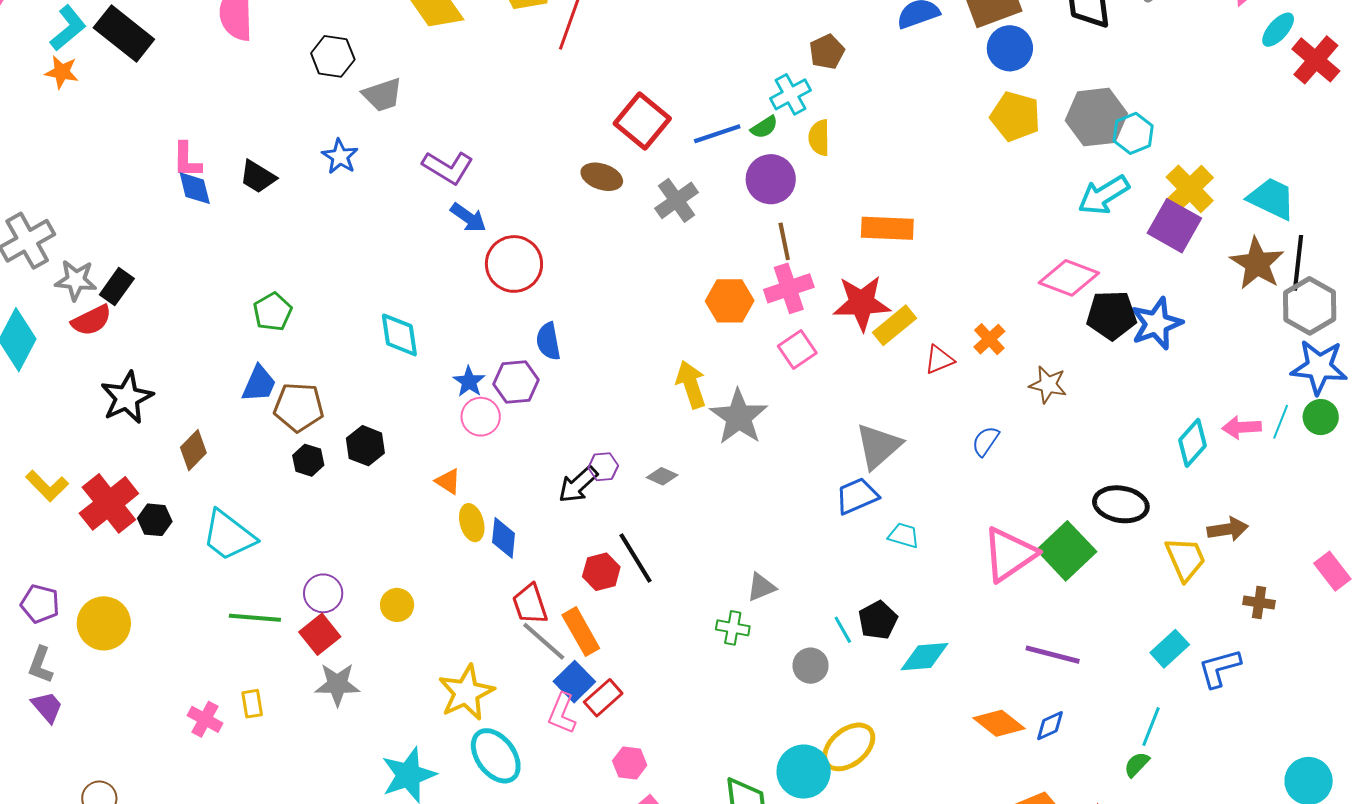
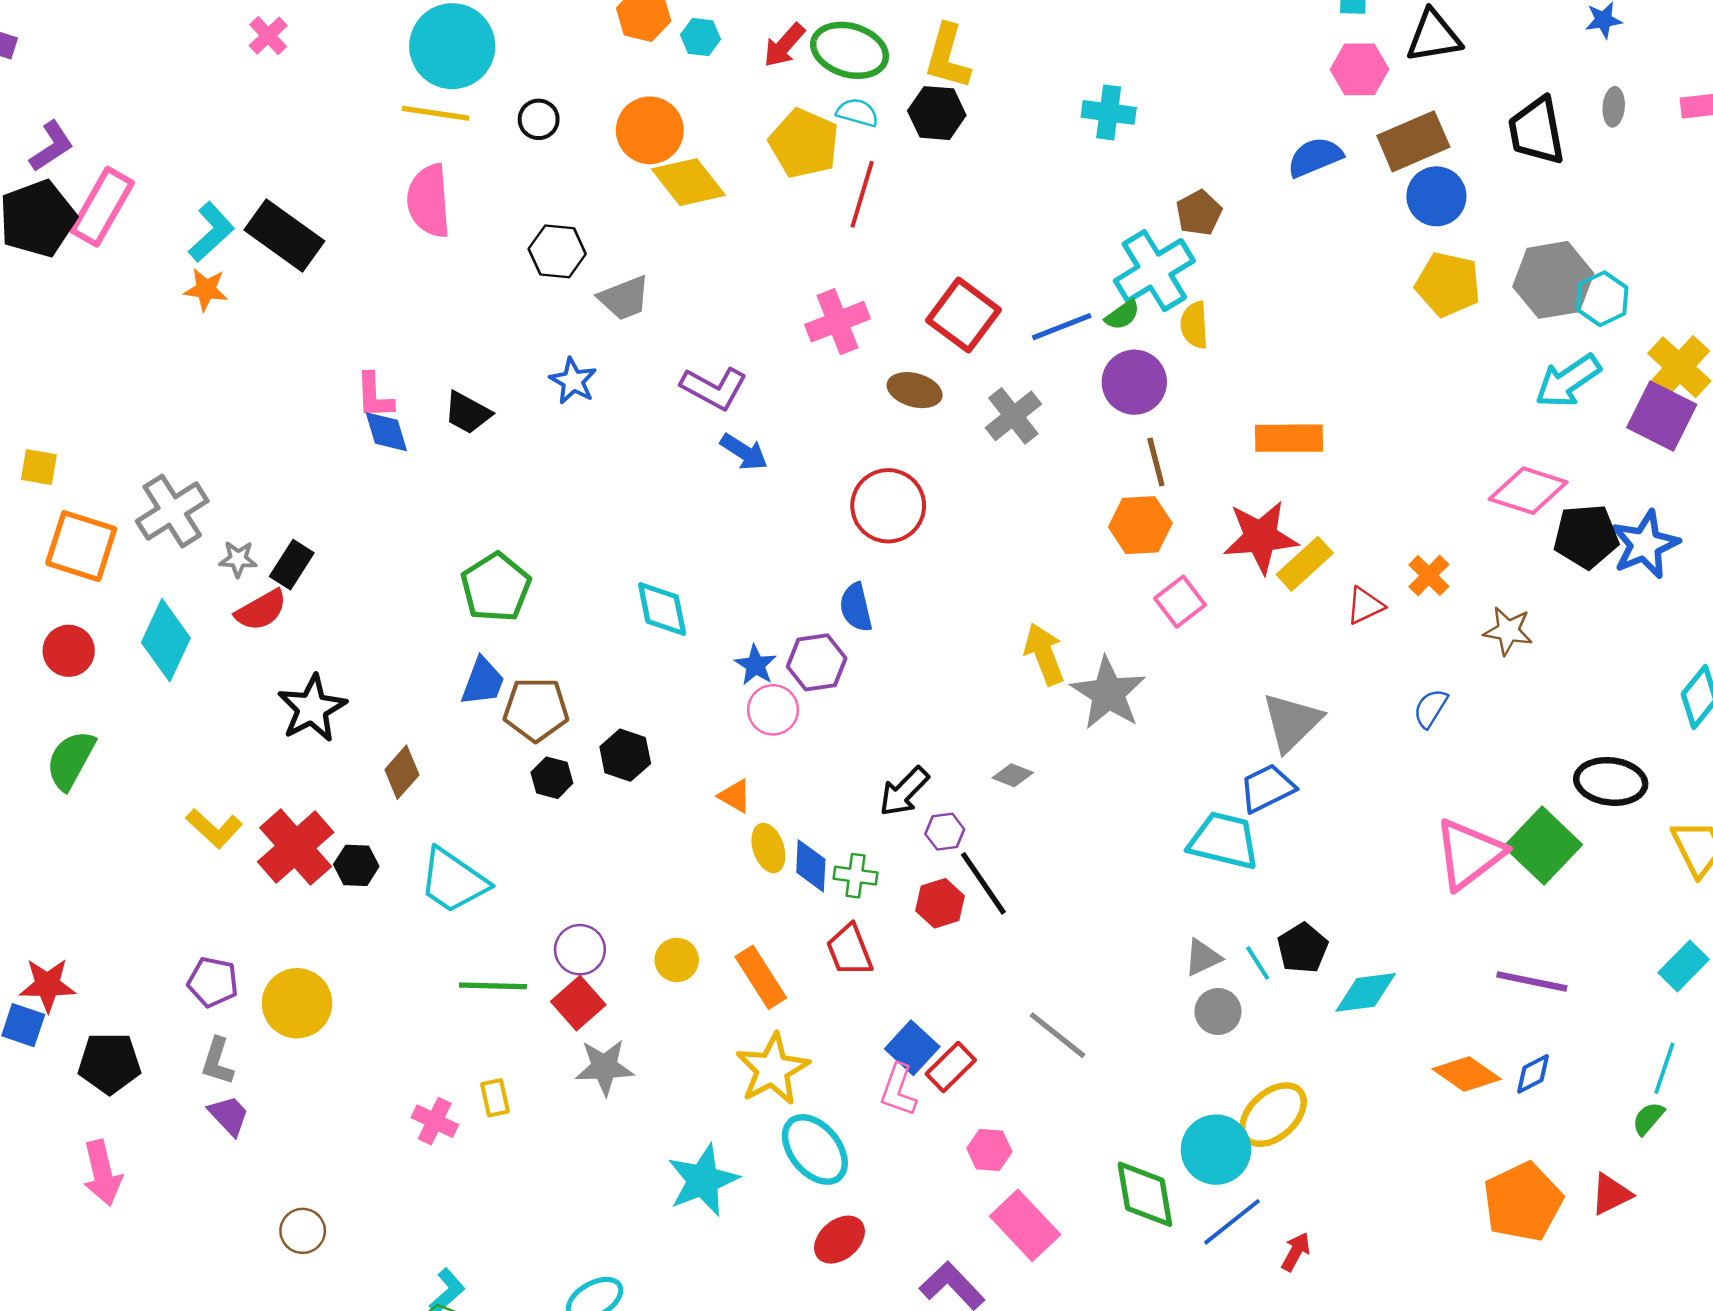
cyan cross: (790, 94) -> (1154, 271), size x1.5
red circle: (514, 264) -> (888, 506), moved
gray star: (76, 280) -> (238, 559), size x0.7
pink cross: (789, 288) -> (837, 322), moved
orange hexagon: (730, 301) -> (1140, 525), moved
green pentagon: (273, 312) -> (496, 587), size x1.4
purple hexagon: (603, 467) -> (945, 832), moved
cyan trapezoid: (904, 535) -> (1224, 841), moved, size x1.8
gray triangle: (761, 587) -> (1203, 957), moved
green cross: (733, 628) -> (855, 876), moved
orange rectangle: (581, 632) -> (761, 977), moved
gray line: (544, 641) -> (1057, 1035), moved

